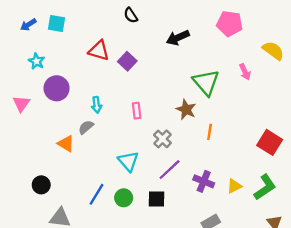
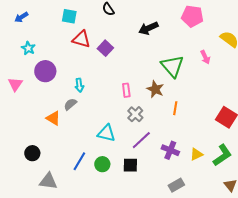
cyan square: (57, 24) -> (69, 16), moved
pink rectangle: (137, 111) -> (126, 90), moved
cyan triangle: (128, 161) -> (106, 133), turned -36

